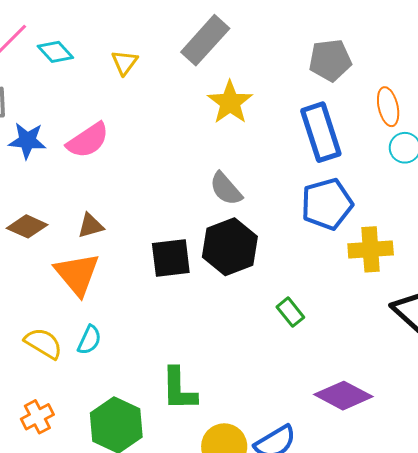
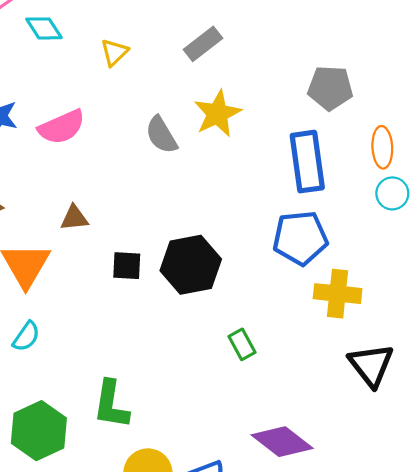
gray rectangle: (205, 40) -> (203, 44), size x0.7
gray semicircle: (226, 189) -> (161, 135), moved
brown triangle: (91, 226) -> (74, 218), moved
black square: (171, 258) -> (127, 266), size x0.7

